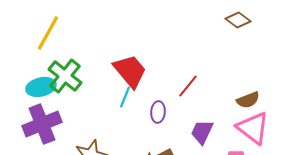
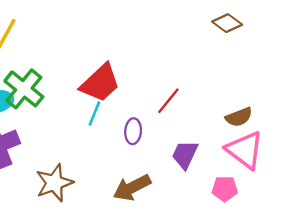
red trapezoid: (130, 71) -> (100, 83), turned 87

